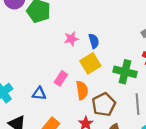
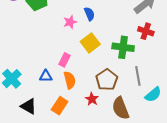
blue semicircle: (94, 41) -> (89, 14), moved
orange semicircle: (82, 90) -> (70, 80), moved

